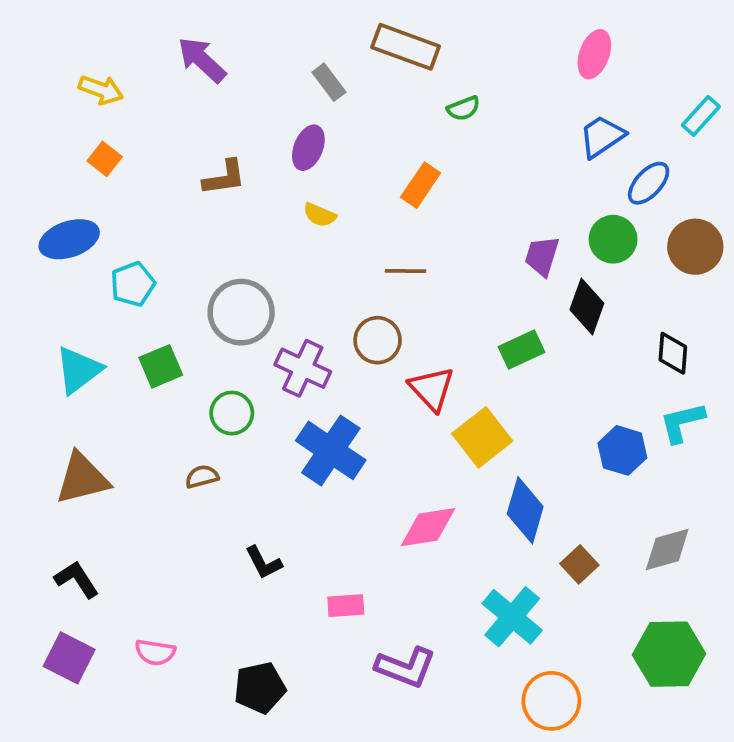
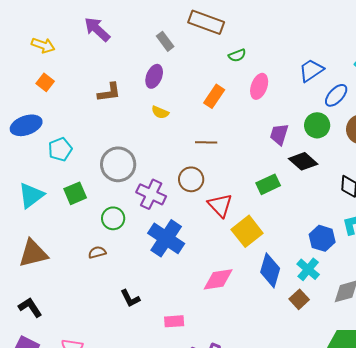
pink ellipse: (594, 54) -> (259, 86), moved
black diamond: (587, 307) -> (303, 161), turned -68
cyan cross: (512, 617) -> (308, 269), moved, size x0.7

